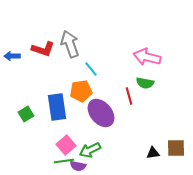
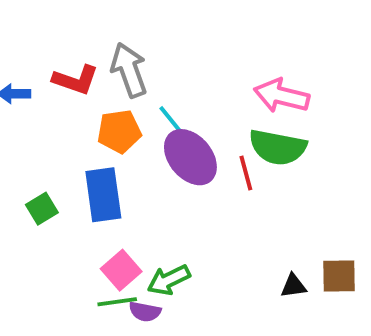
green semicircle: (145, 83) -> (278, 147), size x1.6
orange pentagon: (81, 91) -> (119, 131), moved
purple ellipse: (101, 113) -> (190, 157), moved

